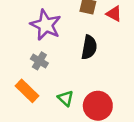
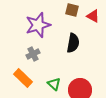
purple star: (46, 25) -> (38, 25), turned 30
gray cross: (39, 61) -> (33, 54), turned 32

